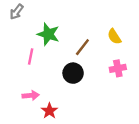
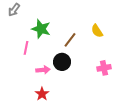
pink cross: (118, 68) -> (104, 68), moved
pink arrow: (31, 95) -> (43, 70), moved

